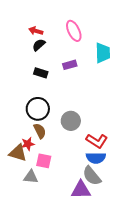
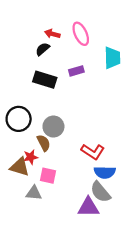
red arrow: (36, 31) -> (52, 34), moved
black rectangle: (41, 73) -> (45, 80), size x1.5
black circle: (38, 109) -> (19, 119), moved
gray circle: (71, 121) -> (53, 127), moved
red L-shape: (97, 141) -> (93, 152), moved

